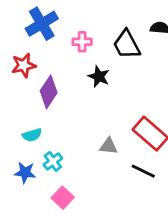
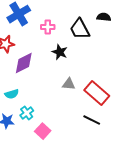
purple diamond: (49, 92) -> (24, 63), turned 30
gray triangle: (109, 146) -> (69, 84), moved
pink square: (63, 198) -> (43, 131), moved

